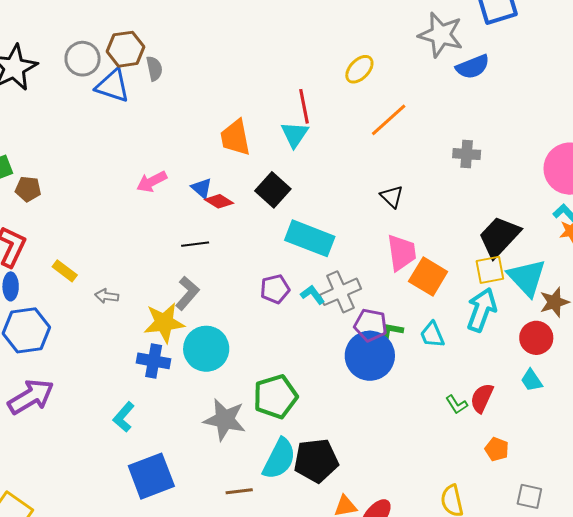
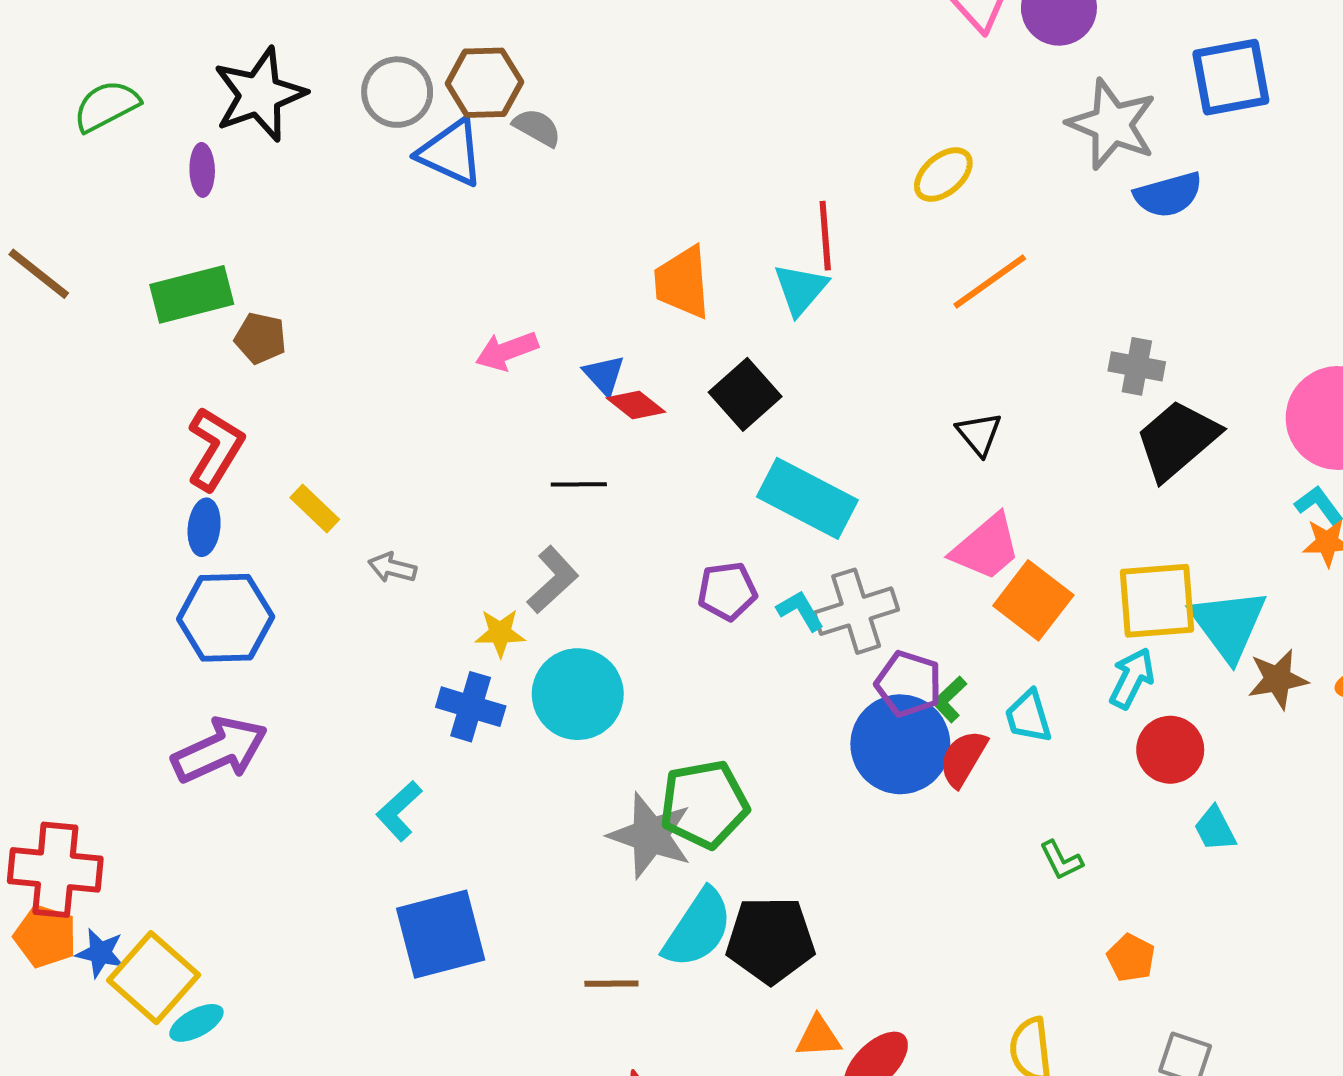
gray semicircle: (154, 68) -> (537, 127), turned -55
black trapezoid: (499, 237) -> (1177, 440), moved
pink trapezoid: (402, 253) -> (986, 547), turned 51
yellow square: (490, 270) -> (1157, 601), size x1.4
cyan arrow: (482, 310) -> (1132, 678), size x0.7
yellow star: (164, 323) -> (500, 633), size x0.6
green L-shape: (392, 331) -> (949, 699), turned -60
red circle: (536, 338) -> (1170, 750), moved
red semicircle: (482, 398) -> (963, 758), moved
gray star: (225, 420) -> (650, 835), moved

